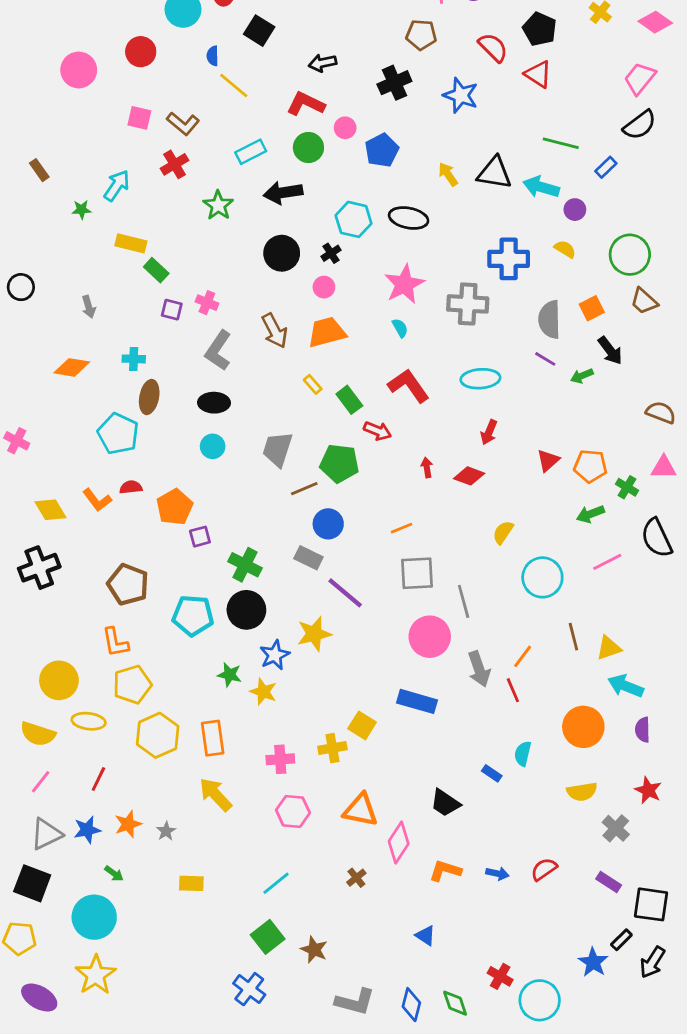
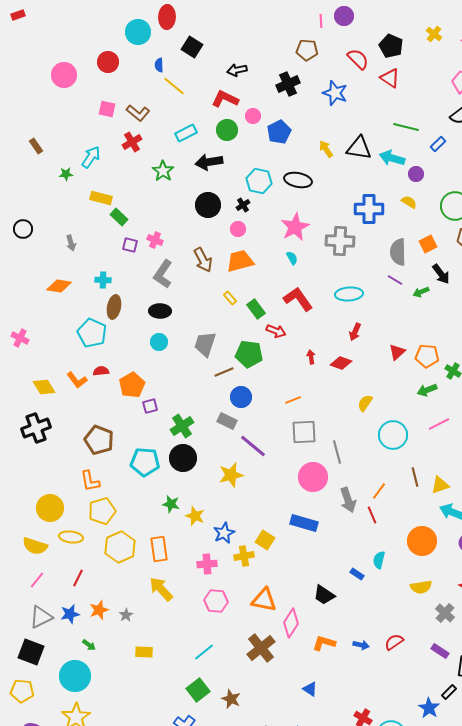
green cross: (245, 565) -> (182, 426), turned 30
blue star: (275, 655) -> (224, 533), moved
brown cross: (356, 878) -> (261, 648), size x2.0

